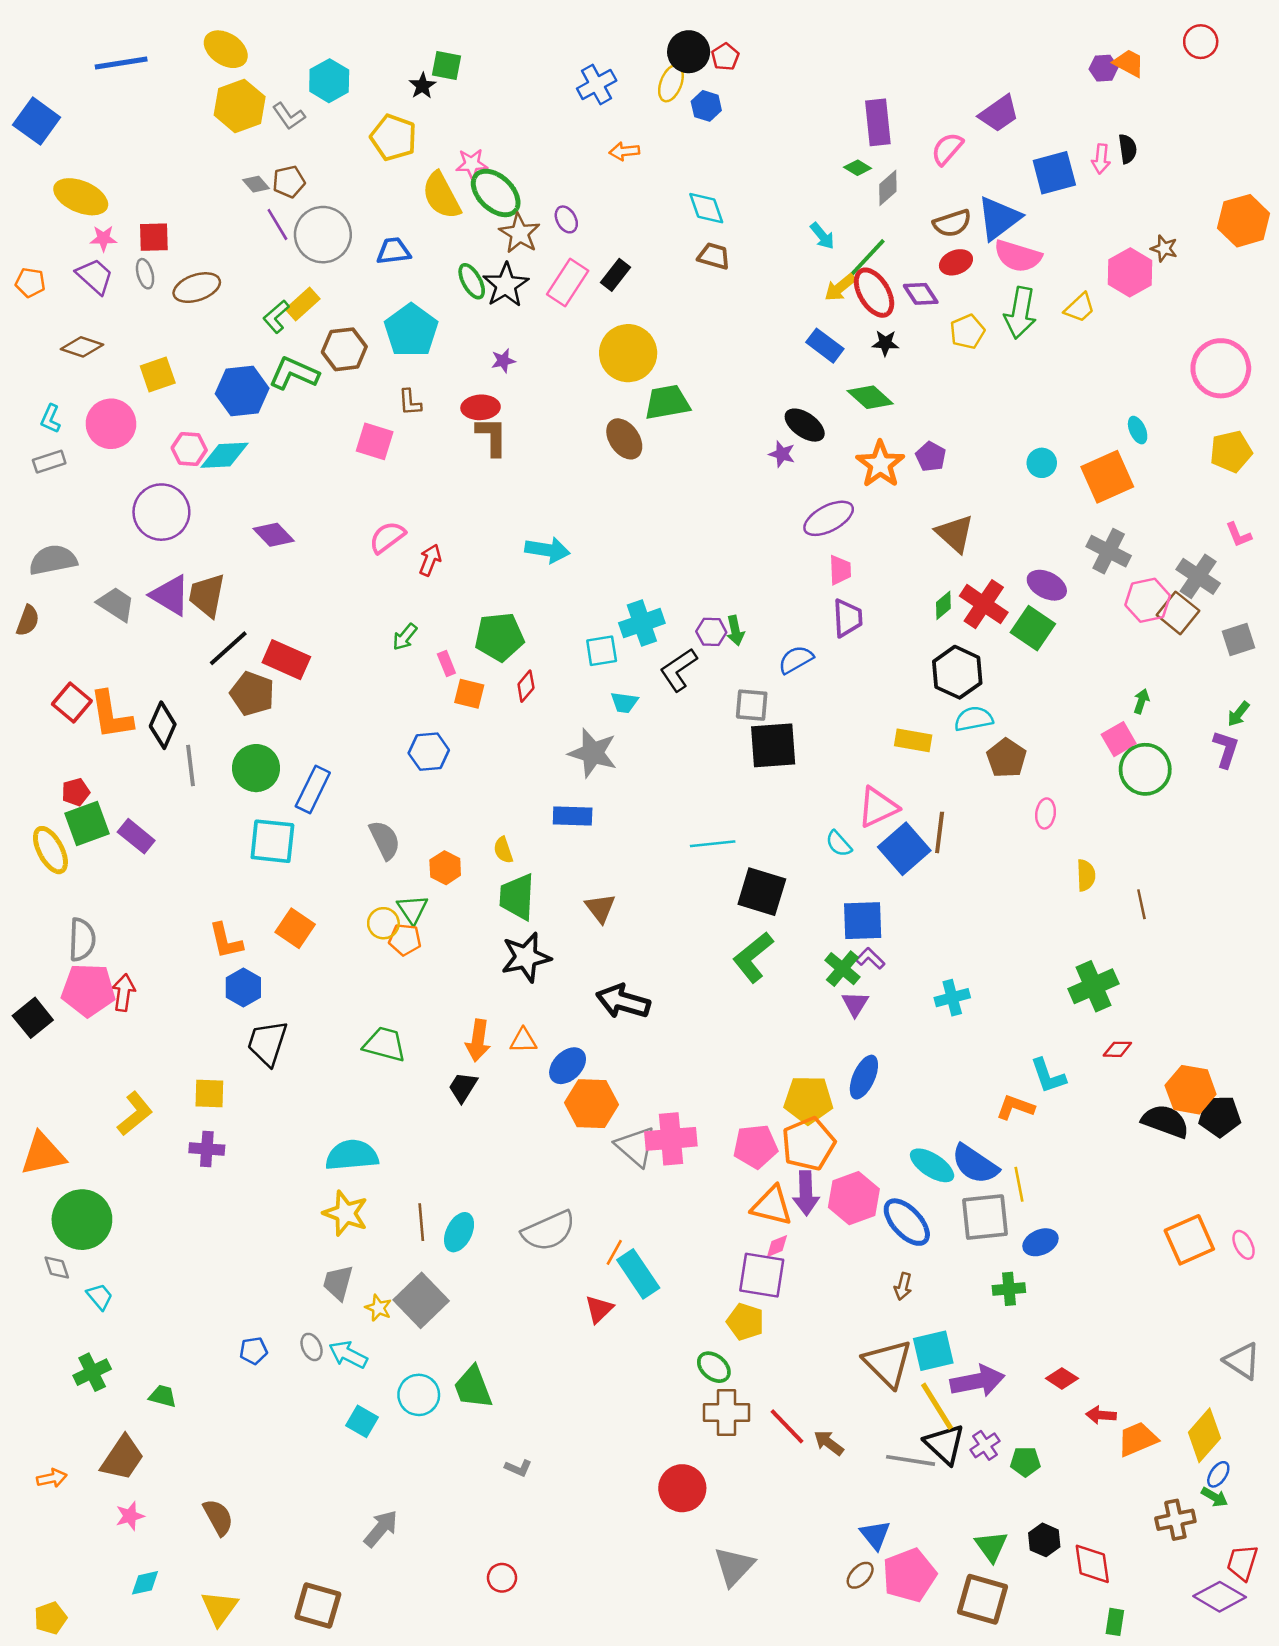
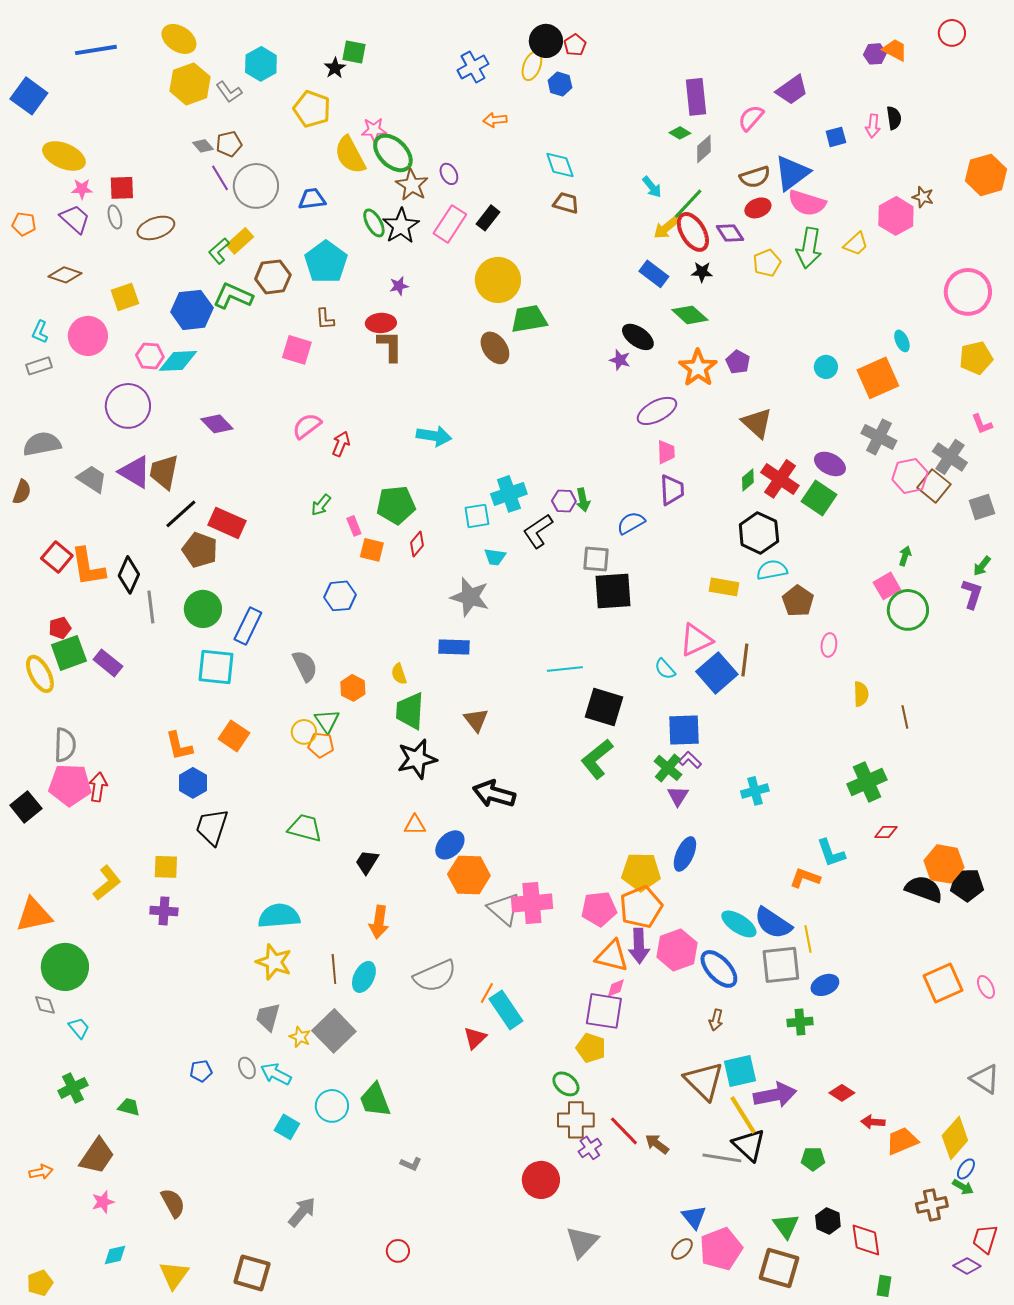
blue square: (1054, 173) -> (836, 137), size x0.6
orange arrow: (478, 1040) -> (379, 922), moved
purple cross: (985, 1445) -> (590, 1148), moved
purple diamond: (1220, 1597) -> (967, 1266), size x0.7

